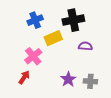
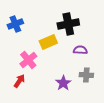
blue cross: (35, 20) -> (15, 24), moved
gray cross: (90, 81) -> (86, 75), moved

